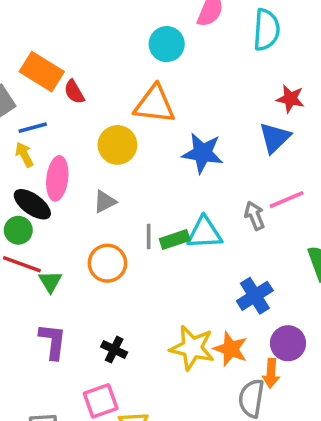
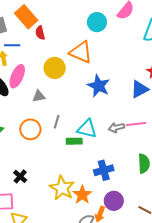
gray arrow: (255, 216) -> (116, 128), turned -98
green rectangle: (175, 240) -> (74, 141), moved

